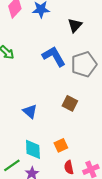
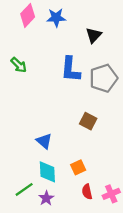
blue L-shape: (54, 56) -> (70, 69), turned -145
blue triangle: (30, 111) -> (44, 141), moved

